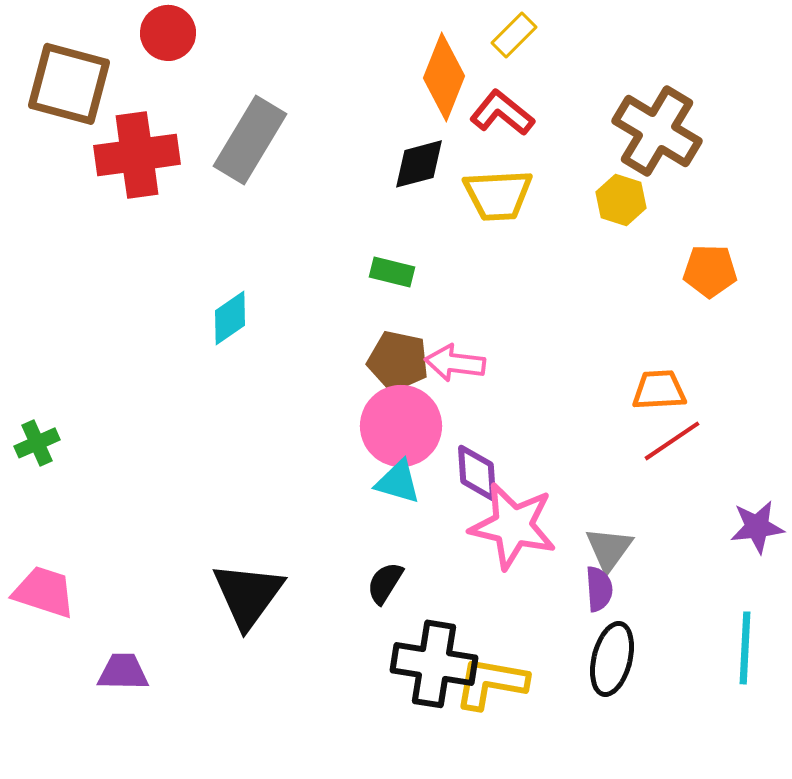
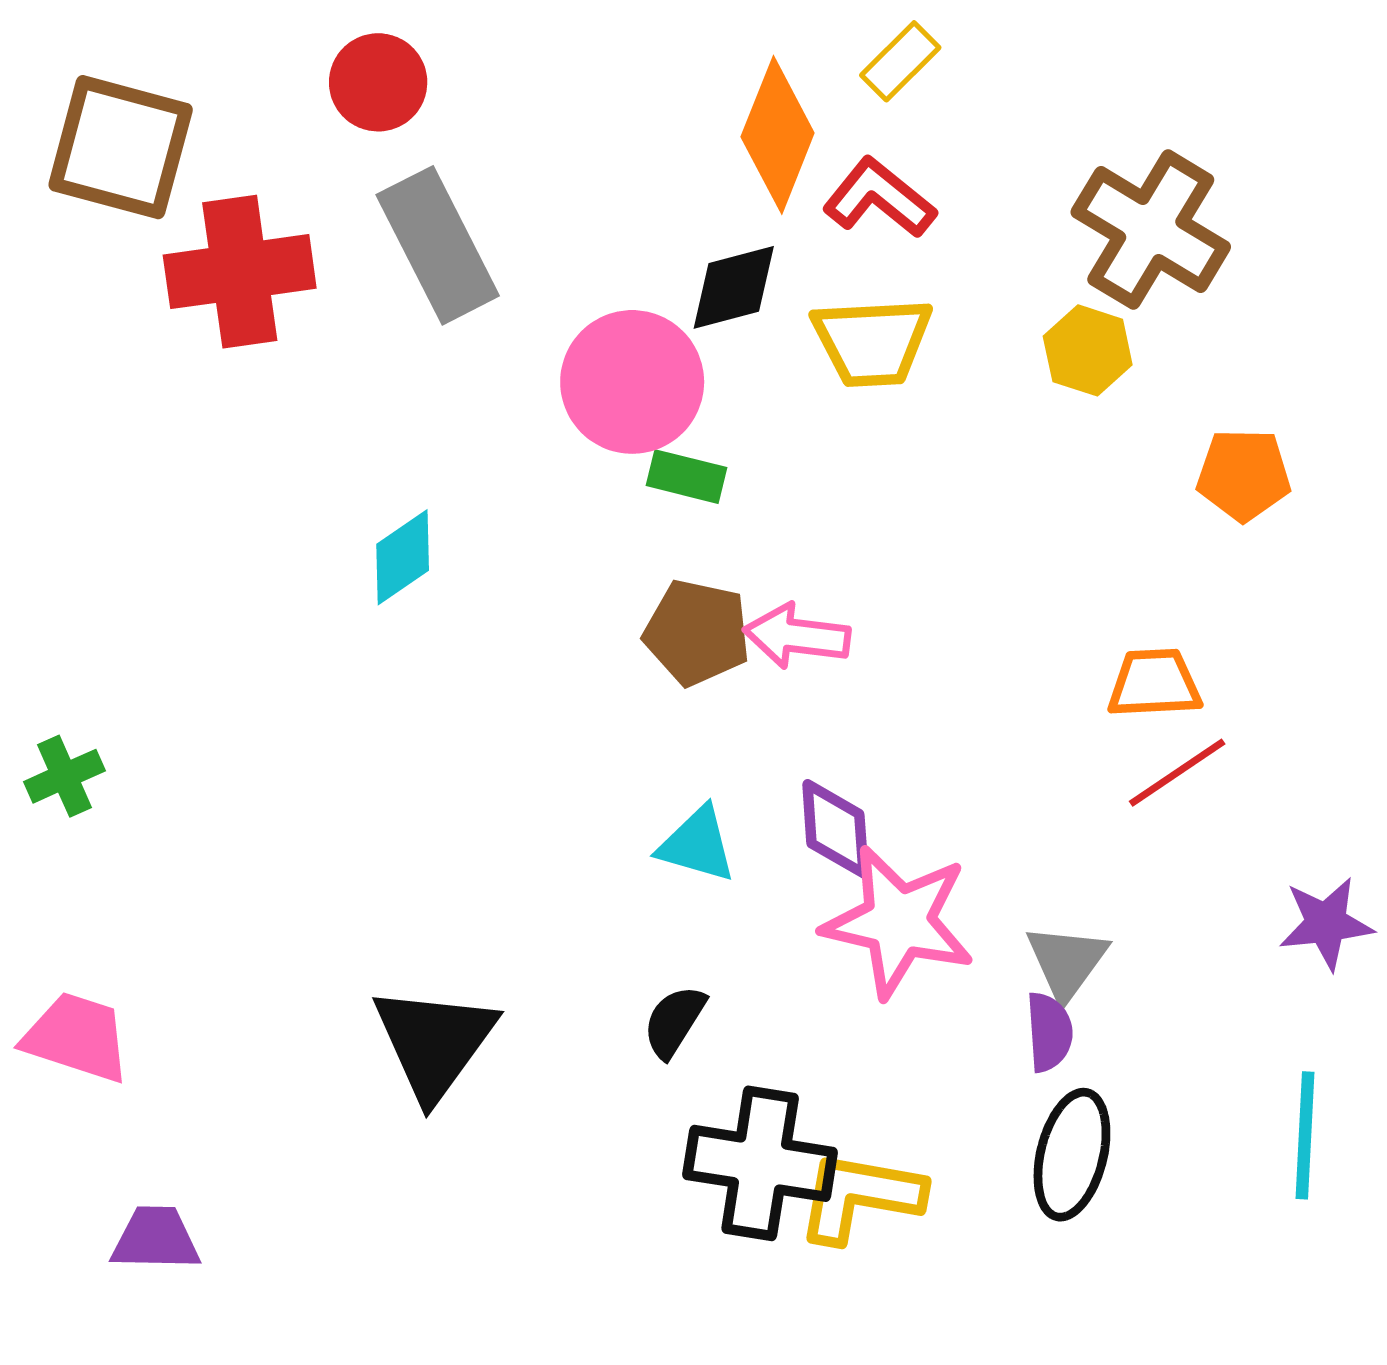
red circle: (168, 33) -> (378, 82), moved
gray rectangle: (250, 140) -> (438, 245), turned -58
pink circle: (401, 426) -> (632, 382), moved
purple trapezoid: (123, 672) -> (156, 1239), moved

